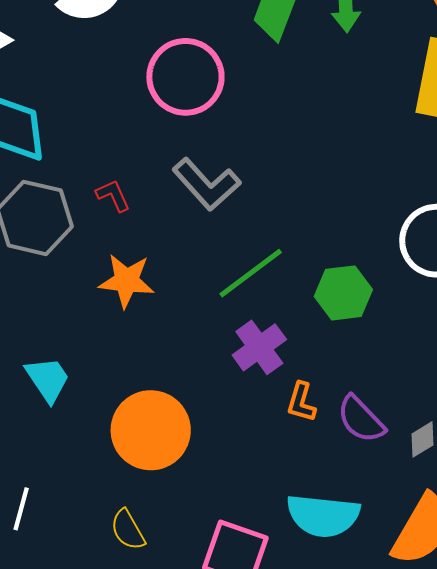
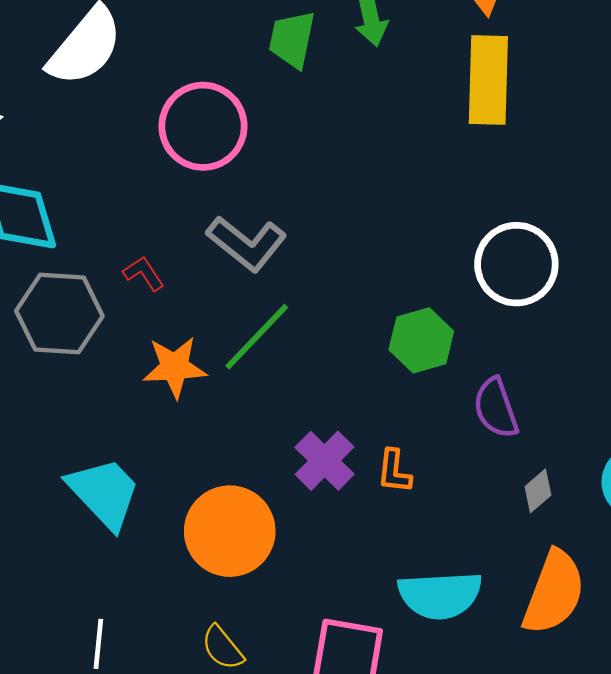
green line: (251, 273) -> (257, 337), moved
purple cross: (259, 347) -> (325, 461), moved
cyan trapezoid: (48, 379) -> (104, 493), size x1.4
purple semicircle: (361, 419) -> (496, 408), moved, turned 34

